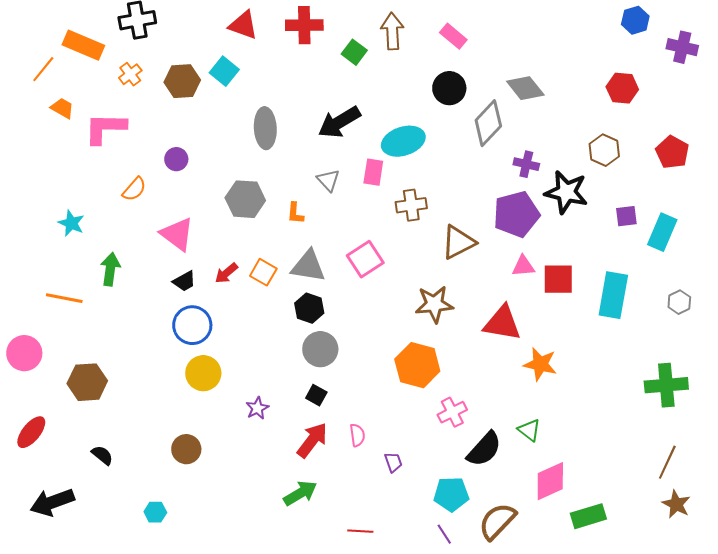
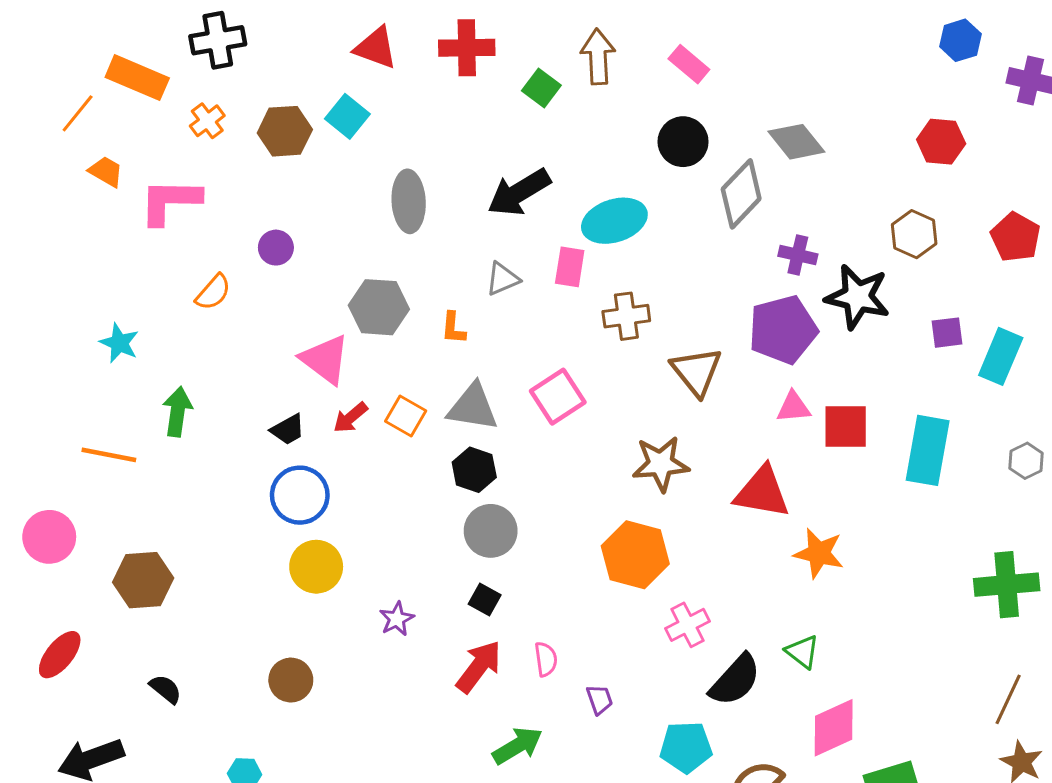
gray triangle: (328, 180) -> (503, 279), turned 50
pink triangle: (177, 234) -> (325, 359), moved
brown triangle: (458, 242) -> (696, 371), turned -42
green arrow: (300, 493) -> (517, 746), moved

